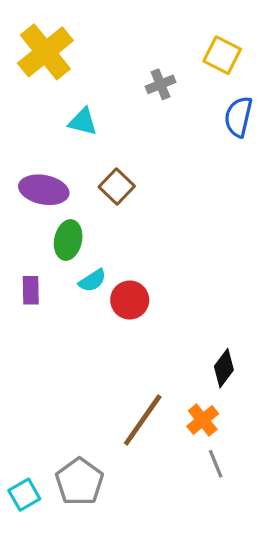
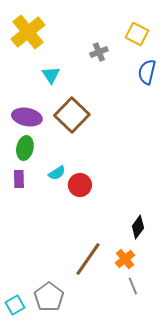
cyan triangle: (83, 122) -> (51, 75), turned 42
brown square: (117, 186) -> (72, 115), size x1.6
green ellipse: (68, 240) -> (25, 148), moved

